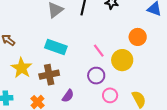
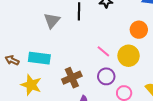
cyan rectangle: (56, 47) -> (39, 58), moved
brown cross: (49, 75) -> (72, 78), moved

